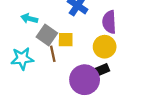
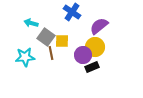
purple semicircle: (109, 22) -> (99, 26), turned 54
purple circle: (85, 80) -> (83, 55), moved, size x0.7

